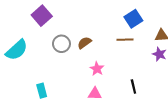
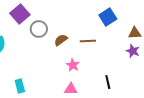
brown line: (125, 40) -> (88, 41), moved
gray circle: (61, 44) -> (39, 29), moved

